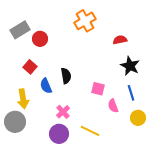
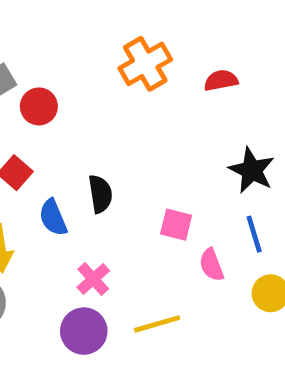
red semicircle: (120, 40) -> (221, 80), moved
yellow line: (90, 131) -> (157, 324), turned -42

